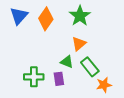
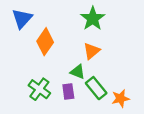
orange diamond: (46, 19) -> (45, 42), moved
green rectangle: (90, 67) -> (96, 88), moved
green cross: (34, 77) -> (39, 89), turned 36

